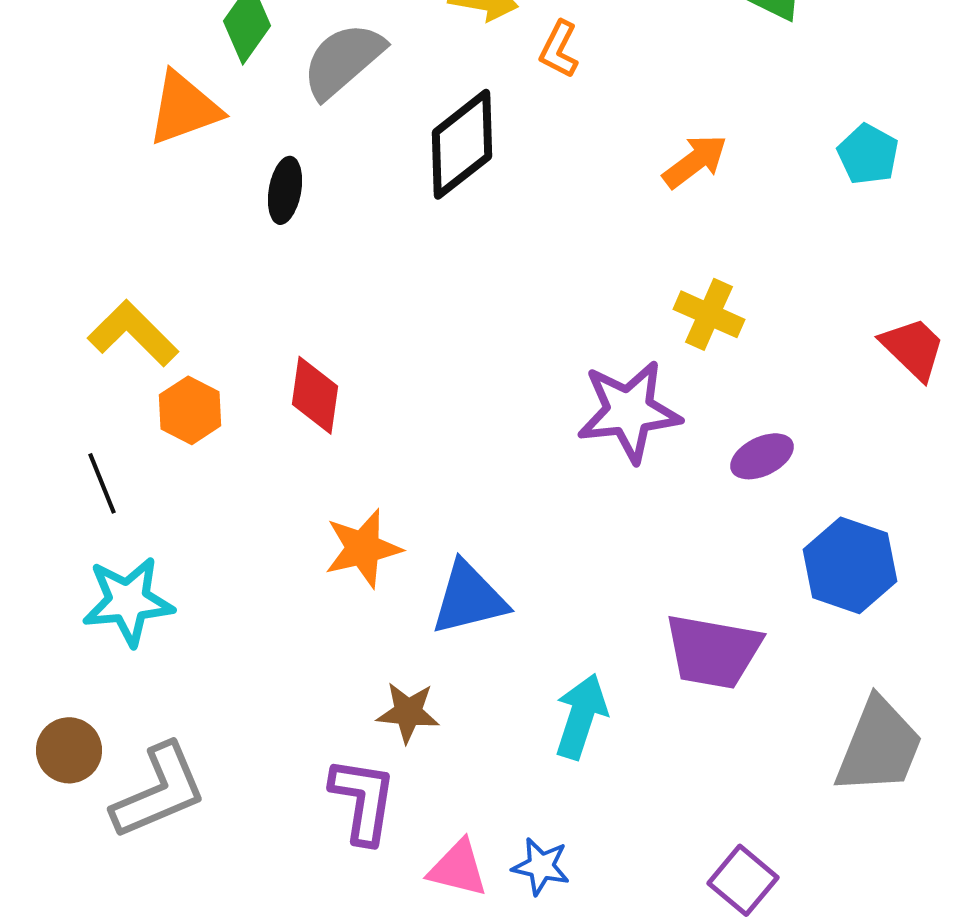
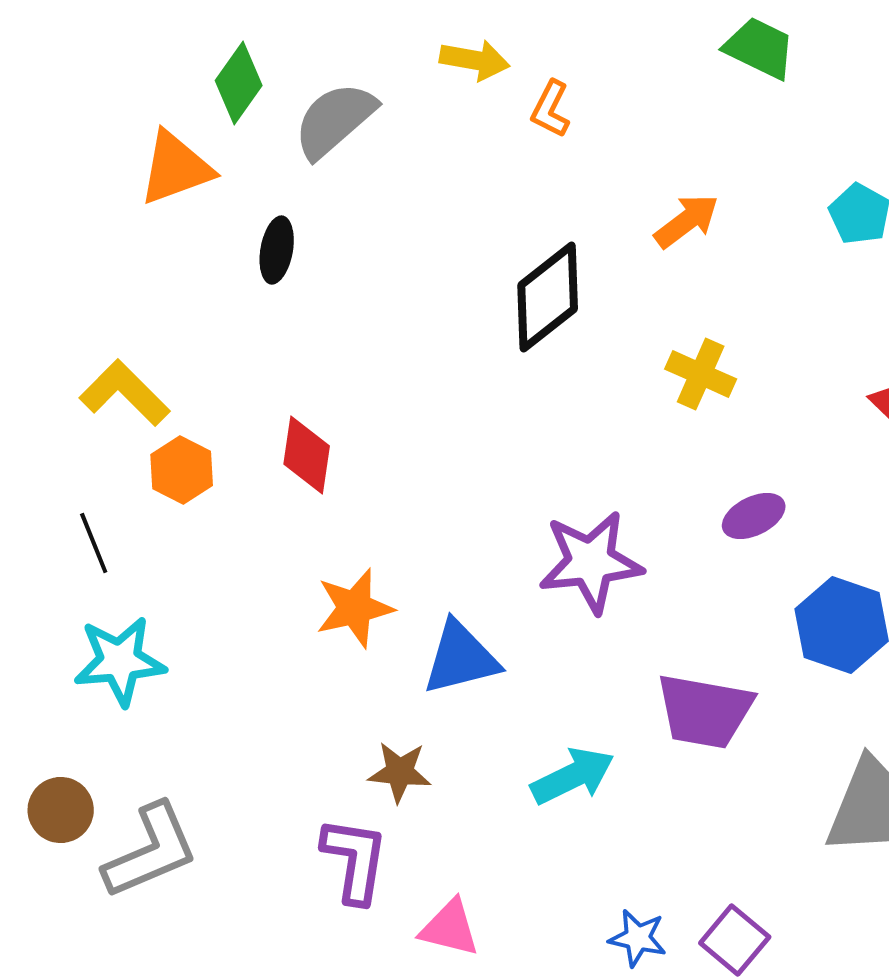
black diamond: (462, 144) -> (548, 297), moved
purple star: (629, 411) -> (591, 562), moved
cyan arrow: (581, 716) -> (573, 776), turned 46
blue star: (541, 866) -> (638, 938), moved

